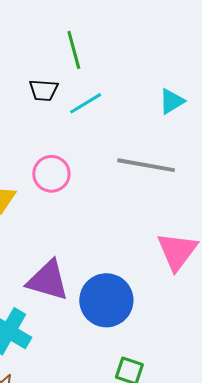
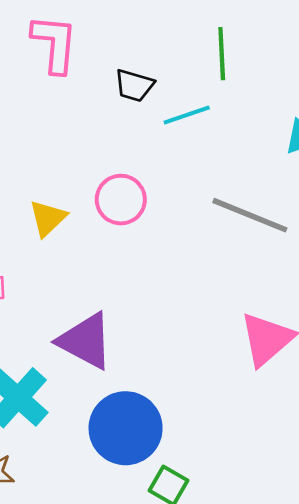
green line: (74, 50) -> (222, 54), moved
blue circle: (106, 300) -> (126, 428), moved

